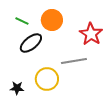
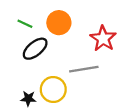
black star: (17, 88) -> (28, 99), moved

